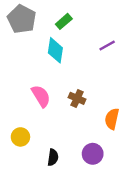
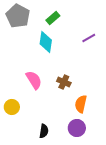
orange semicircle: (112, 119) -> (81, 104), moved
yellow circle: (20, 137) -> (12, 107), moved

